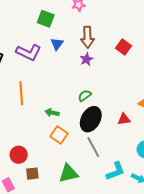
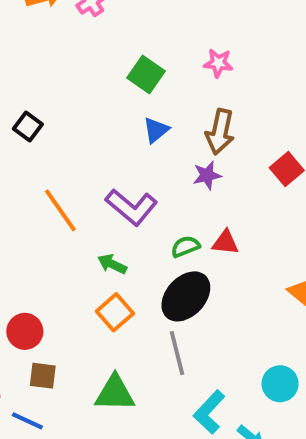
purple L-shape: (29, 52) -> (131, 207), moved
orange line: (21, 93) -> (60, 210), turned -45
red triangle: (124, 119) -> (225, 242), moved
cyan L-shape: (115, 171) -> (209, 412), turned 140

